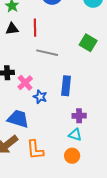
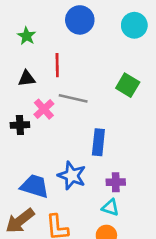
black triangle: (12, 29) -> (27, 78), moved
pink cross: (25, 83) -> (44, 109), moved
blue star: (40, 97) -> (72, 176), moved, size x1.5

